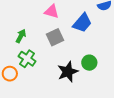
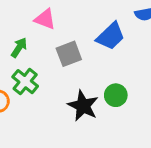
pink triangle: (52, 11) -> (45, 19), moved
black star: (68, 72) -> (83, 106), turned -30

